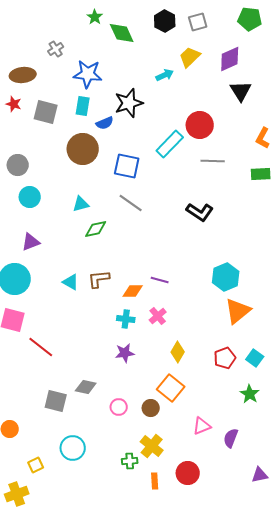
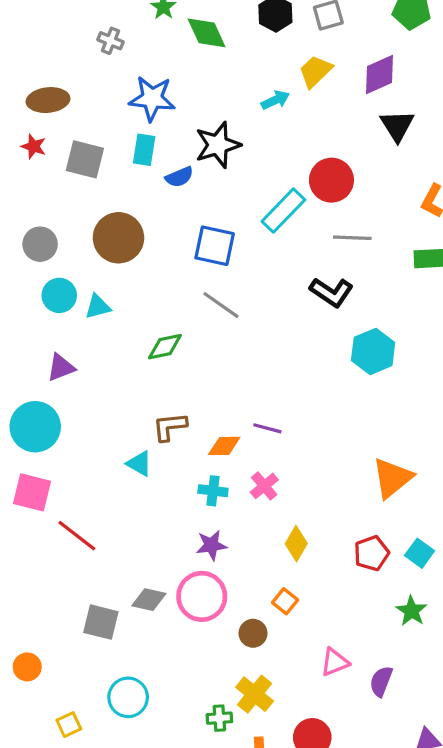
gray cross: (56, 49) -> (110, 41), moved, turned -35
brown circle: (83, 149) -> (118, 238), moved
cyan triangle: (81, 204) -> (98, 307), moved
black L-shape: (200, 212) -> (331, 292), moved
cyan hexagon: (226, 277) -> (373, 351), moved
cyan triangle: (71, 282) -> (139, 464), moved
orange square: (171, 388) -> (285, 601), size x0.6
pink circle: (119, 407) -> (202, 596), moved, size x1.8

